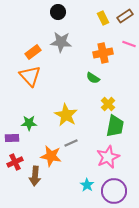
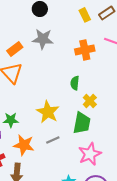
green semicircle: (93, 78) -> (75, 83), moved, turned 64
green trapezoid: (115, 126) -> (82, 123), moved
orange star: (51, 156) -> (24, 145), moved

